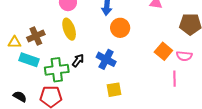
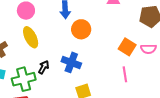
pink line: (174, 79) -> (125, 74), moved

